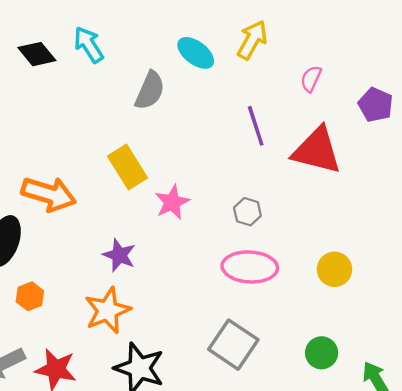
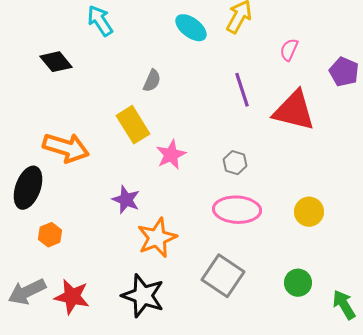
black diamond: (37, 54) -> (56, 62), moved
gray semicircle: (150, 91) -> (152, 81), moved, size x0.7
orange star: (108, 310) -> (157, 238), moved

